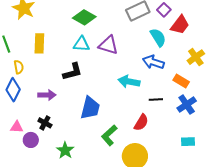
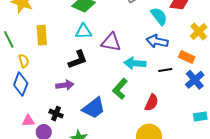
purple triangle: (108, 45) -> (111, 42), moved
purple arrow: (47, 95) -> (65, 85), moved
black line: (156, 99) -> (165, 70), moved
blue trapezoid: (90, 108) -> (94, 108), moved, turned 45
green L-shape: (109, 135) -> (120, 89), moved

